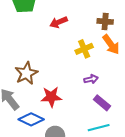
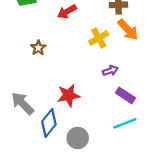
brown star: (26, 73) -> (38, 48), moved, size x0.6
blue diamond: (31, 119) -> (49, 123), turned -70

